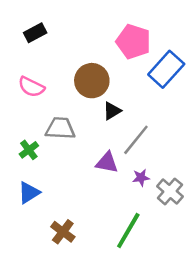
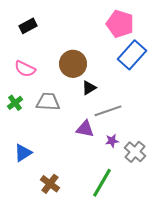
pink pentagon: (133, 42) -> (120, 24), moved
gray line: (136, 140) -> (108, 111), turned 32
green cross: (29, 150) -> (15, 103), moved

